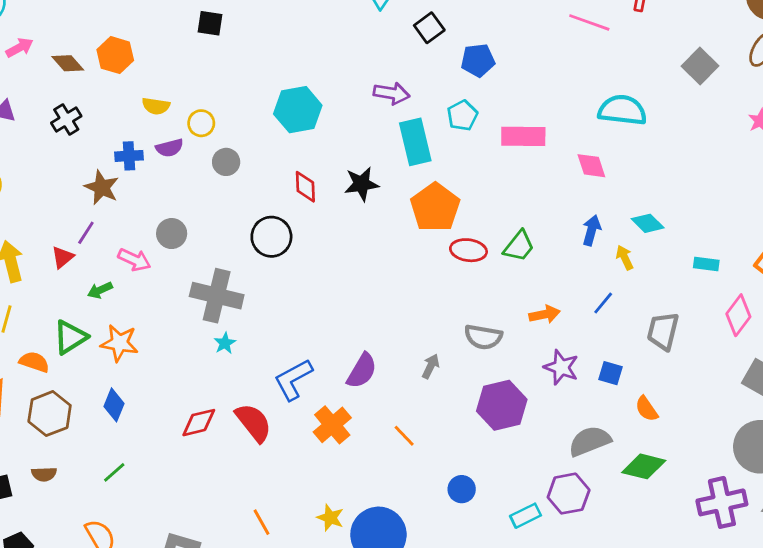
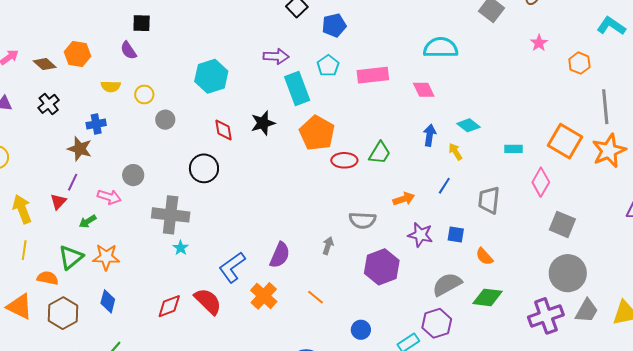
purple semicircle: (170, 148) -> (128, 50), moved, turned 78

